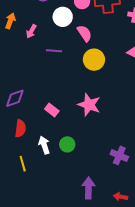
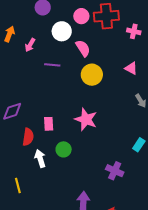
pink rectangle: (52, 110) -> (49, 124), turned 48
red semicircle: (20, 128) -> (28, 137), moved
green circle: (67, 144) -> (64, 149), moved
yellow line: (23, 164) -> (18, 186), moved

